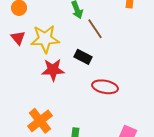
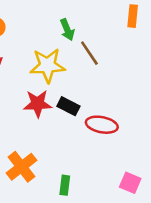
yellow star: (45, 39) -> (47, 65), moved
black rectangle: (83, 57) -> (68, 106), moved

